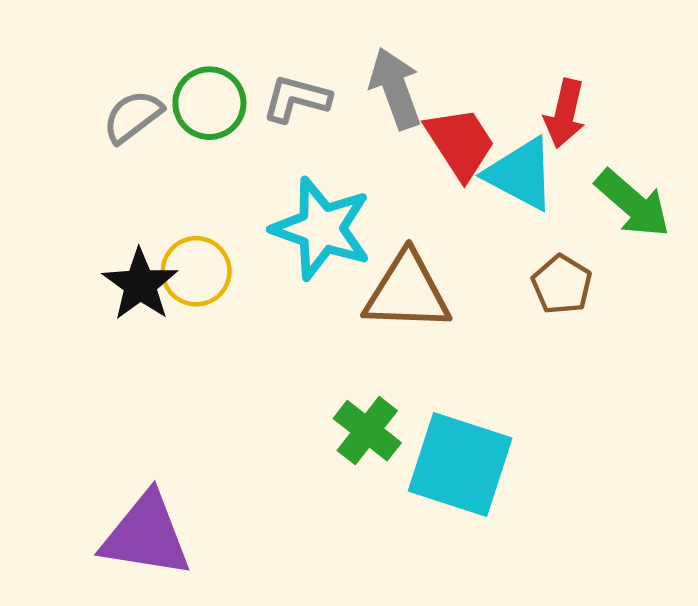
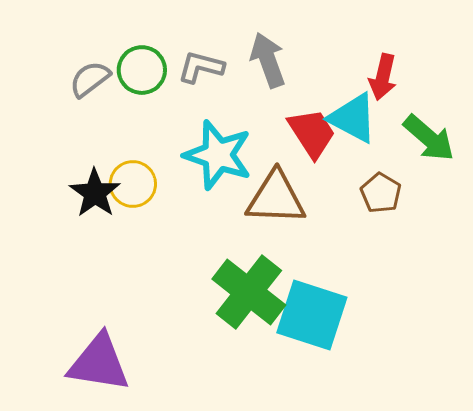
red trapezoid: (460, 143) -> (312, 133), moved
green cross: (367, 431) -> (249, 292), size x1.6

